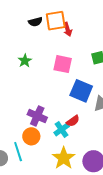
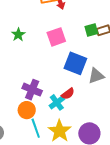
pink square: (63, 64) -> (56, 37), turned -30
cyan line: (18, 152) -> (36, 128), moved

